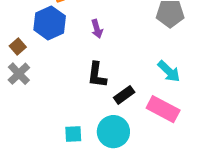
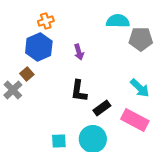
brown square: (18, 47) -> (27, 74), moved

